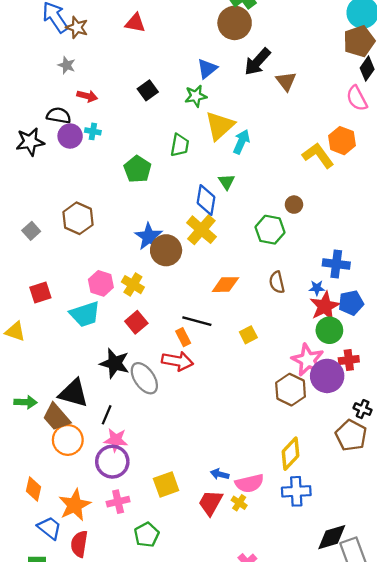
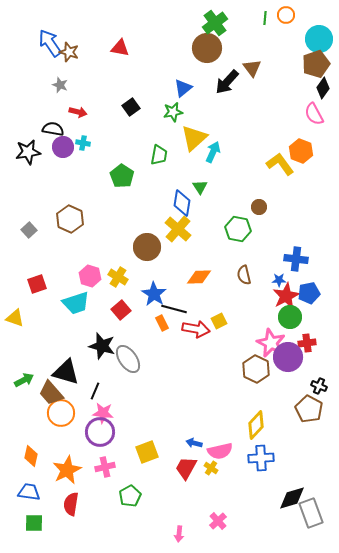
brown triangle: (286, 81) -> (252, 68), moved
blue star: (149, 237) -> (154, 294), moved
red arrow: (177, 361) -> (196, 329), moved
green arrow: (25, 402) -> (24, 380), turned -30
blue trapezoid: (49, 528) -> (29, 492), moved, turned -30

